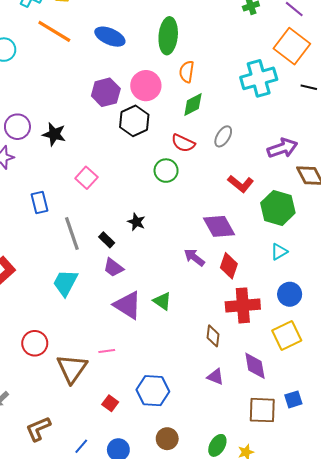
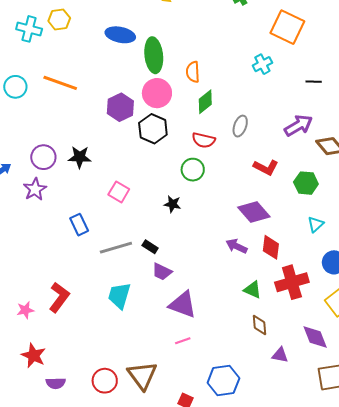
orange line: (54, 31) -> (60, 83), moved
green ellipse: (168, 36) -> (154, 55), moved
blue ellipse: (110, 37) -> (120, 35), moved
cyan cross: (259, 78) -> (262, 64), size x0.6
black line: (309, 87) -> (314, 82), moved
green hexagon: (278, 208) -> (306, 183), size x0.7
black star: (136, 222) -> (172, 204), moved
gray line: (72, 234) -> (116, 248), turned -76
green triangle: (162, 301) -> (252, 290), moved
brown diamond: (213, 336) -> (259, 325), moved
red circle: (35, 343) -> (105, 381), moved
pink line: (107, 351) -> (183, 341), moved

